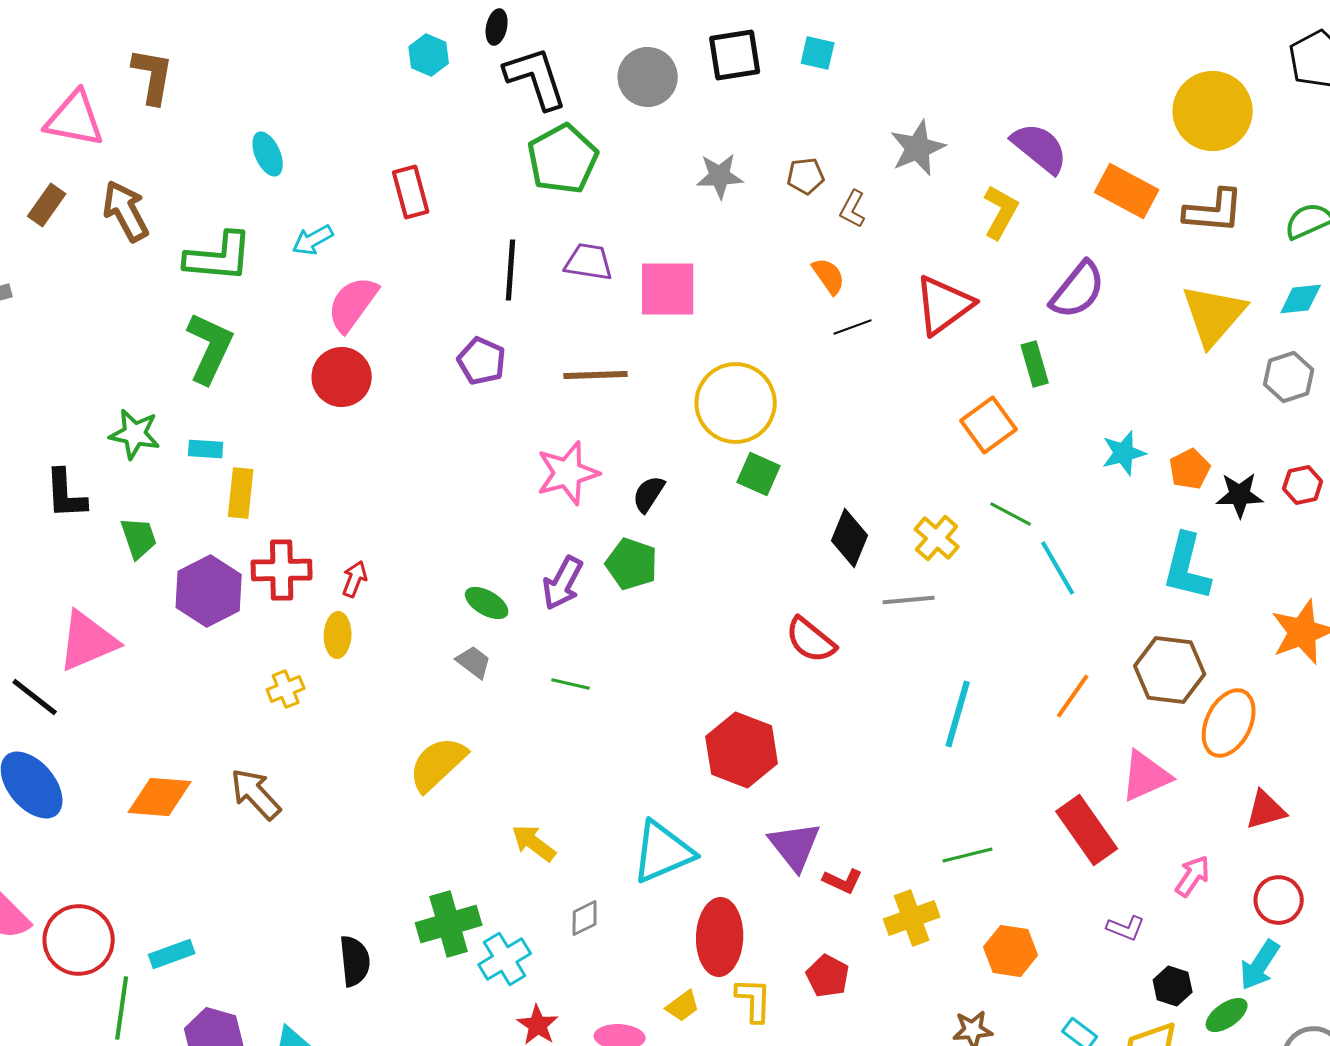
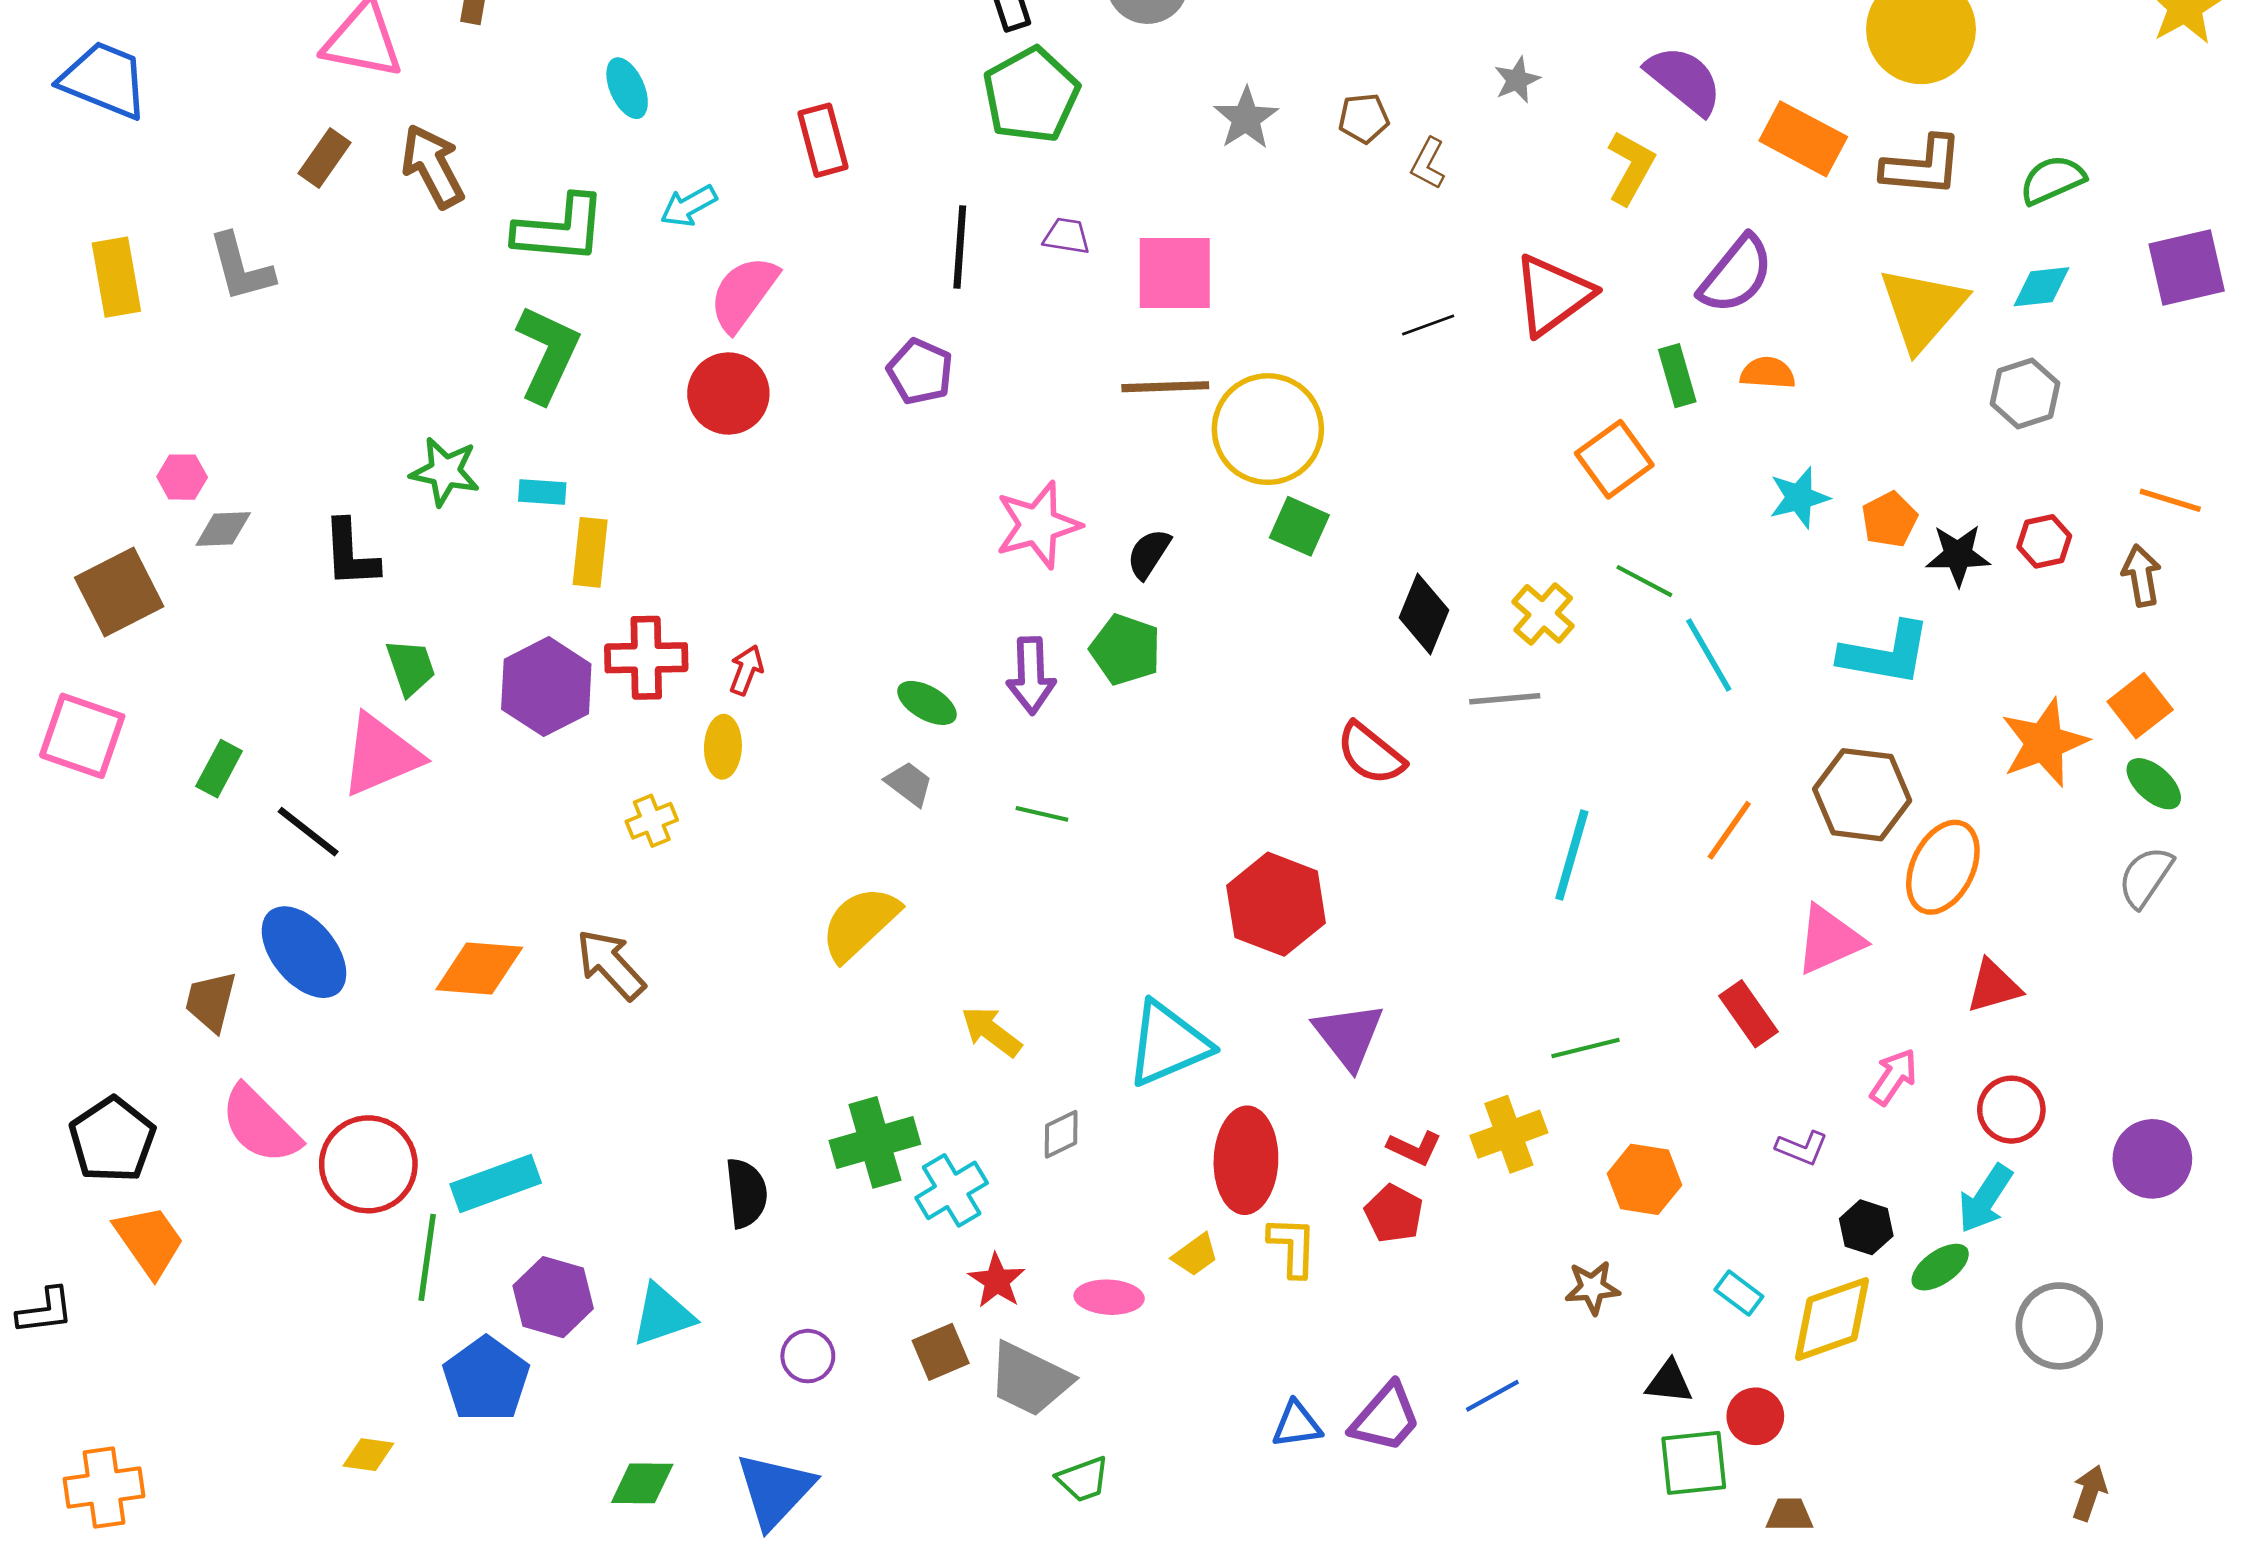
gray star: (918, 148) -> (1517, 80), size x0.6
gray star: (720, 176) -> (1246, 118), turned -30
purple trapezoid: (589, 262) -> (1067, 236), size x0.7
orange semicircle: (829, 276) -> (1768, 373), moved, turned -51
brown line: (596, 375) -> (1165, 387), moved
green trapezoid: (139, 538) -> (411, 667), moved
cyan L-shape: (1187, 567) -> (1885, 654), turned -94
purple arrow: (563, 583) -> (1031, 676), turned -30
red rectangle: (1087, 830) -> (1748, 1014), size x0.7
red L-shape: (843, 881) -> (1414, 1148), moved
cyan rectangle: (172, 954) -> (496, 1184), size x1.4

